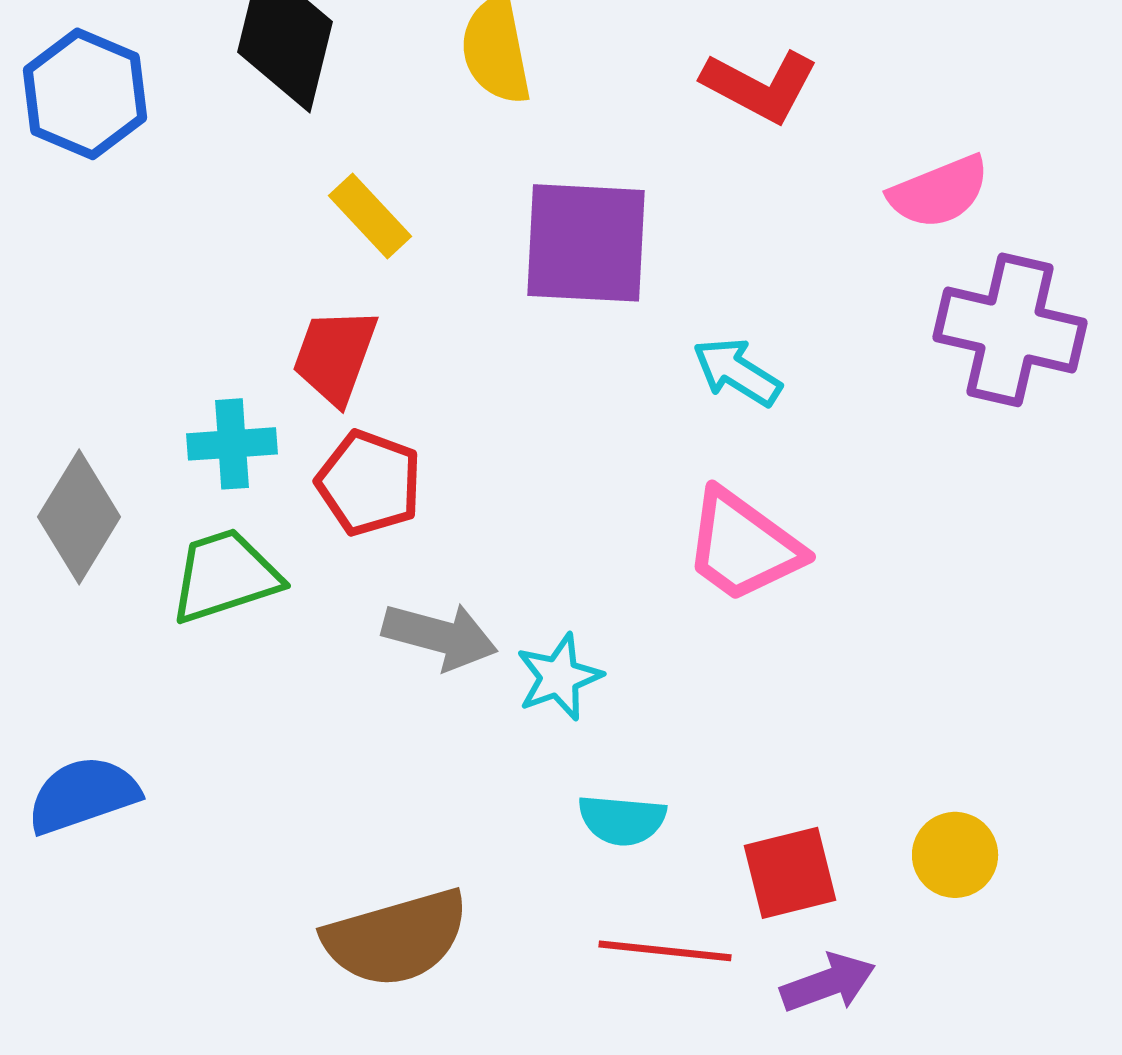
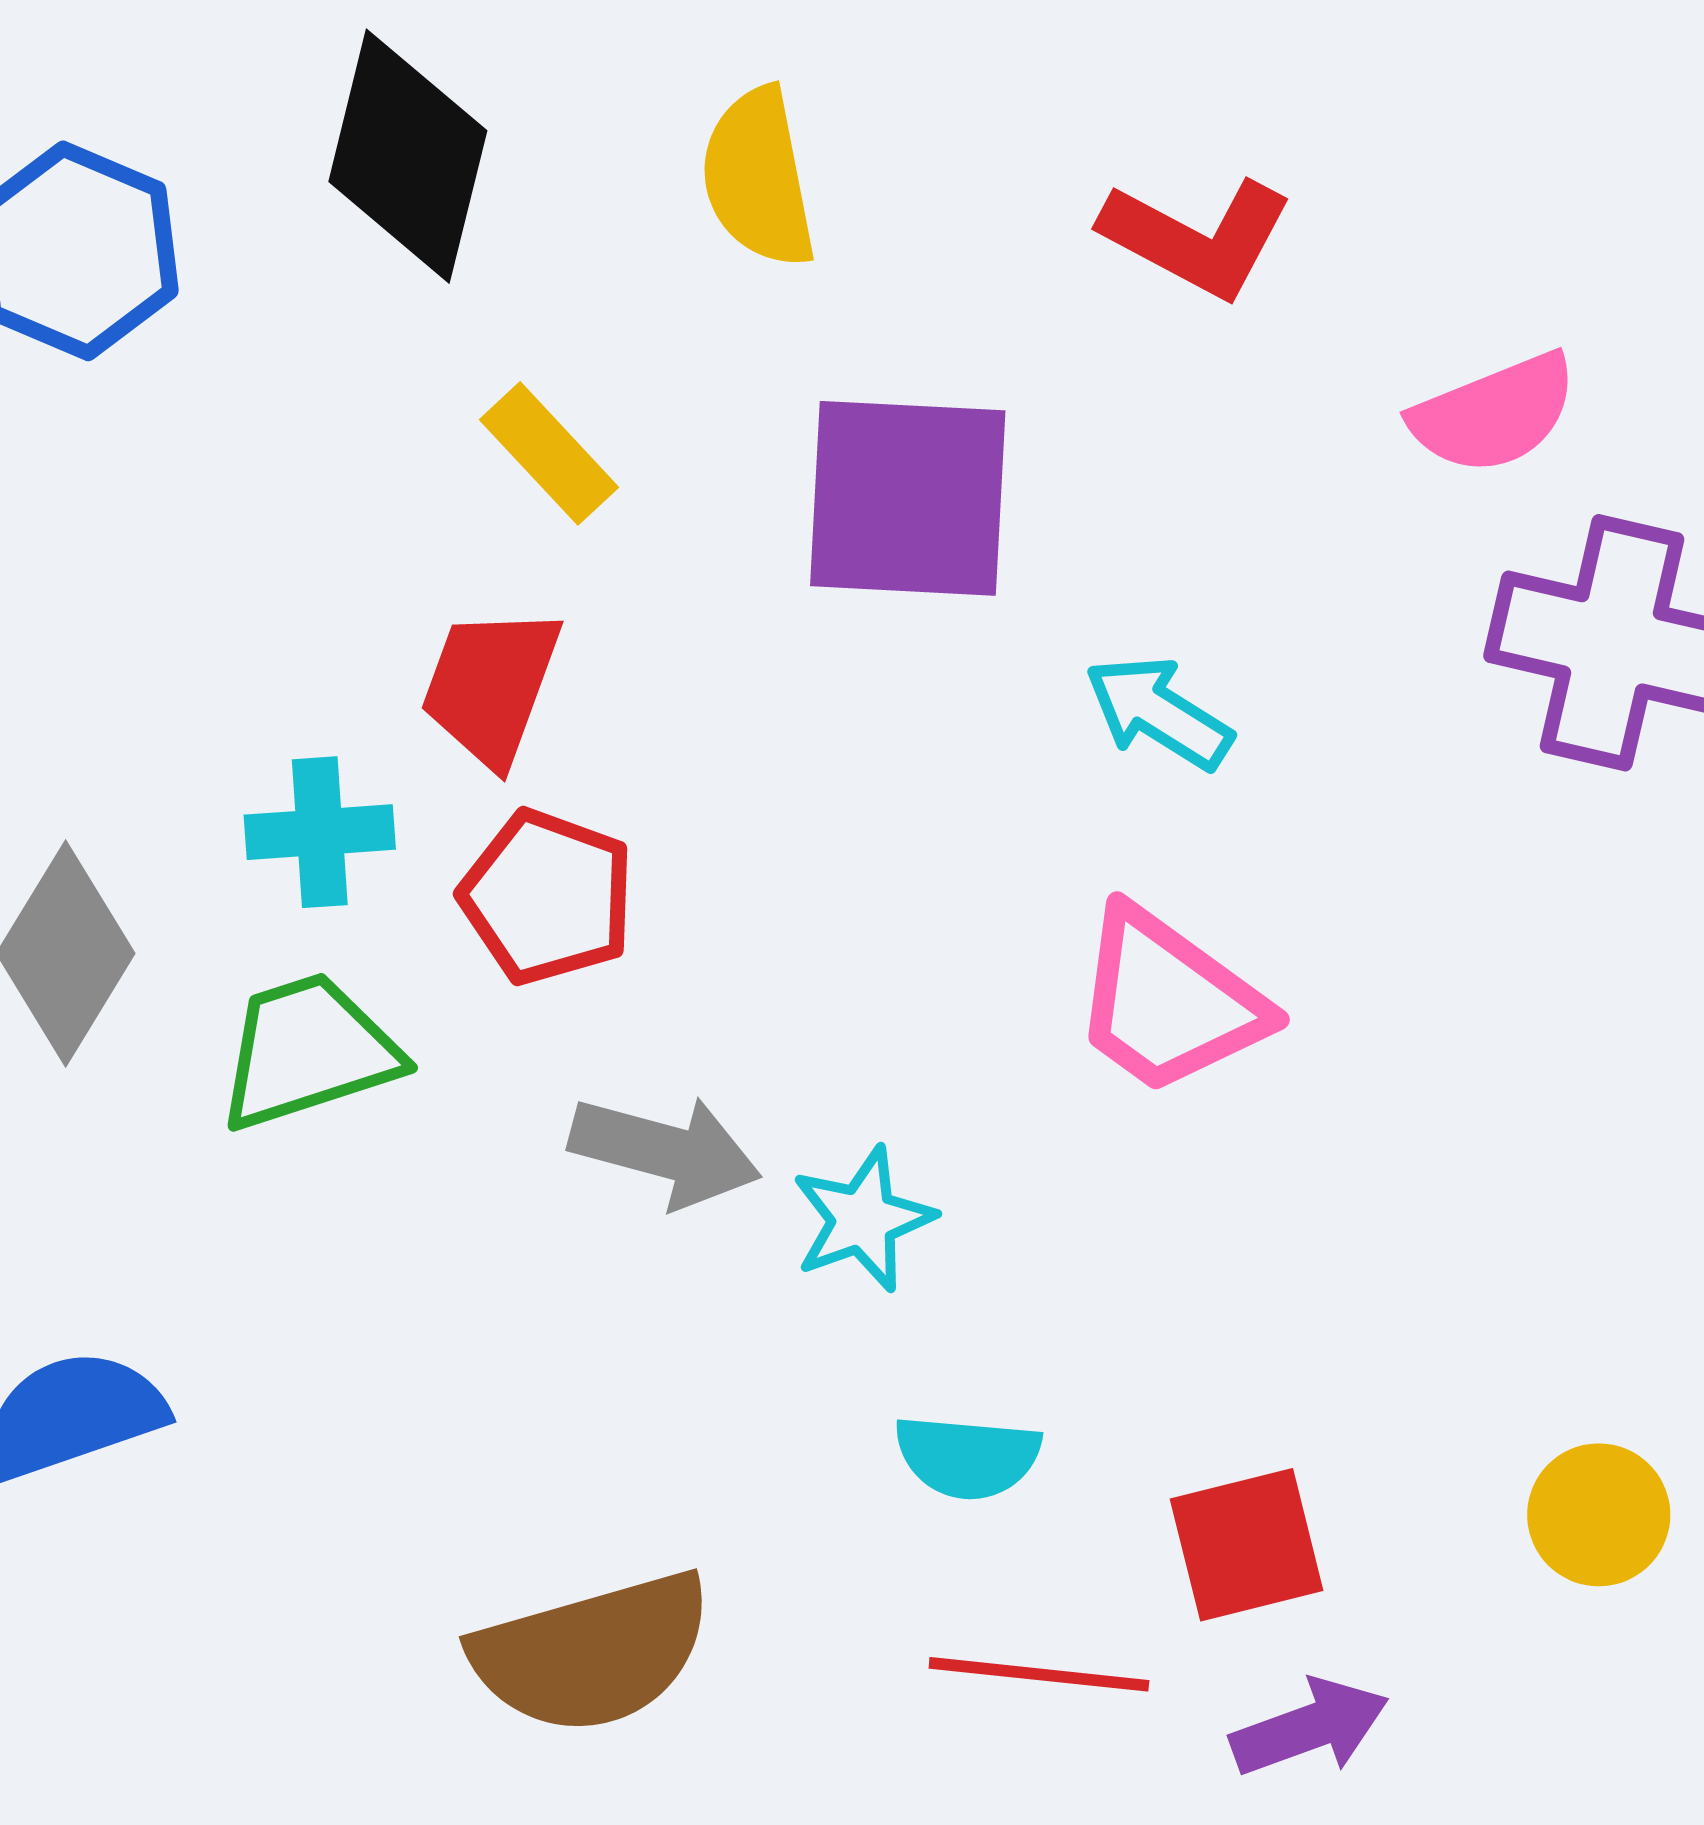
yellow circle: (955, 855) -> (1599, 1515), moved

